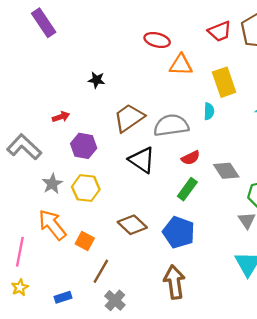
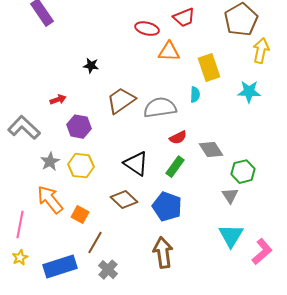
red trapezoid: (220, 31) -> (184, 18), moved
black triangle: (142, 160) -> (136, 164), moved
blue rectangle: (63, 297) -> (60, 267), size x2.0

